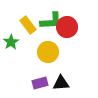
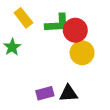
yellow rectangle: (28, 25) -> (23, 18), moved
yellow circle: (48, 52) -> (82, 53), moved

